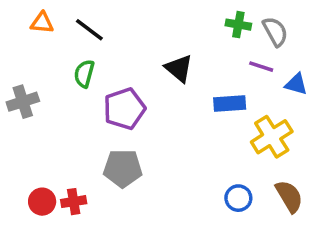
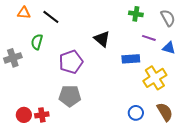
gray semicircle: (275, 32) -> (168, 18), moved
green semicircle: (84, 74) -> (37, 42), moved

